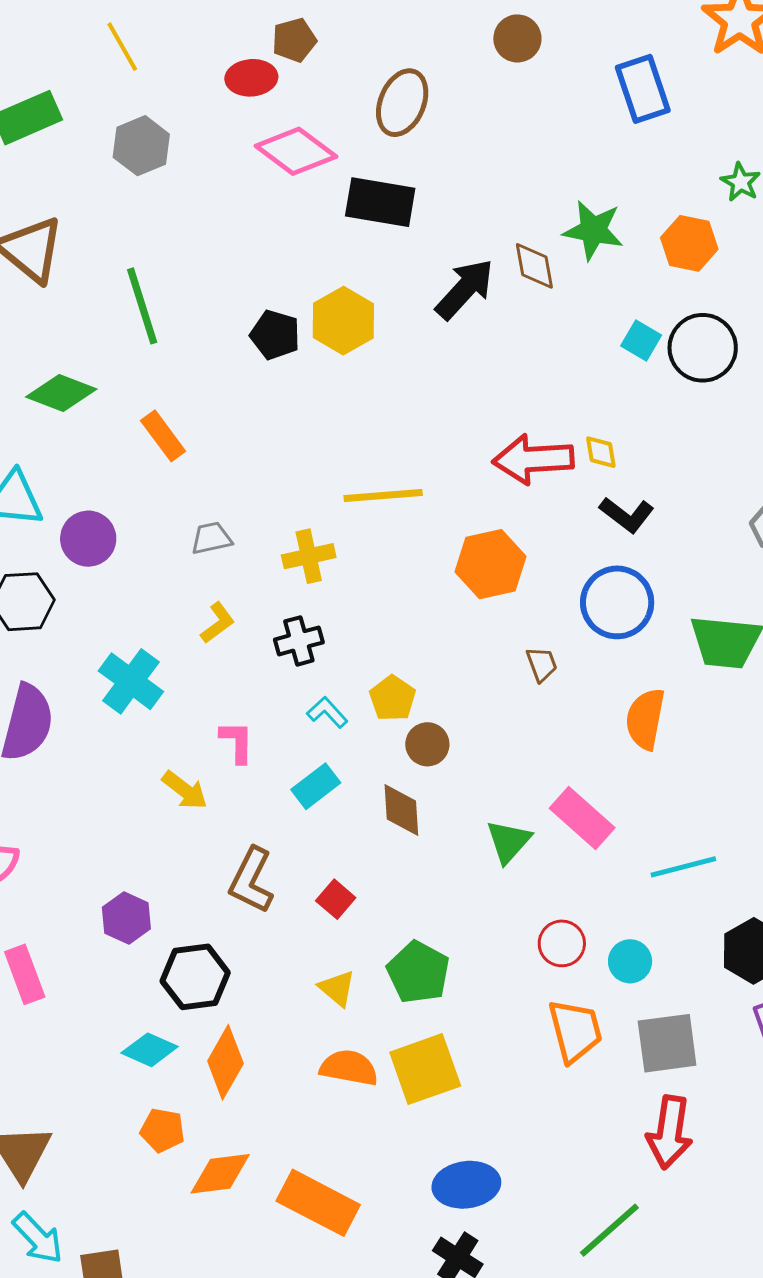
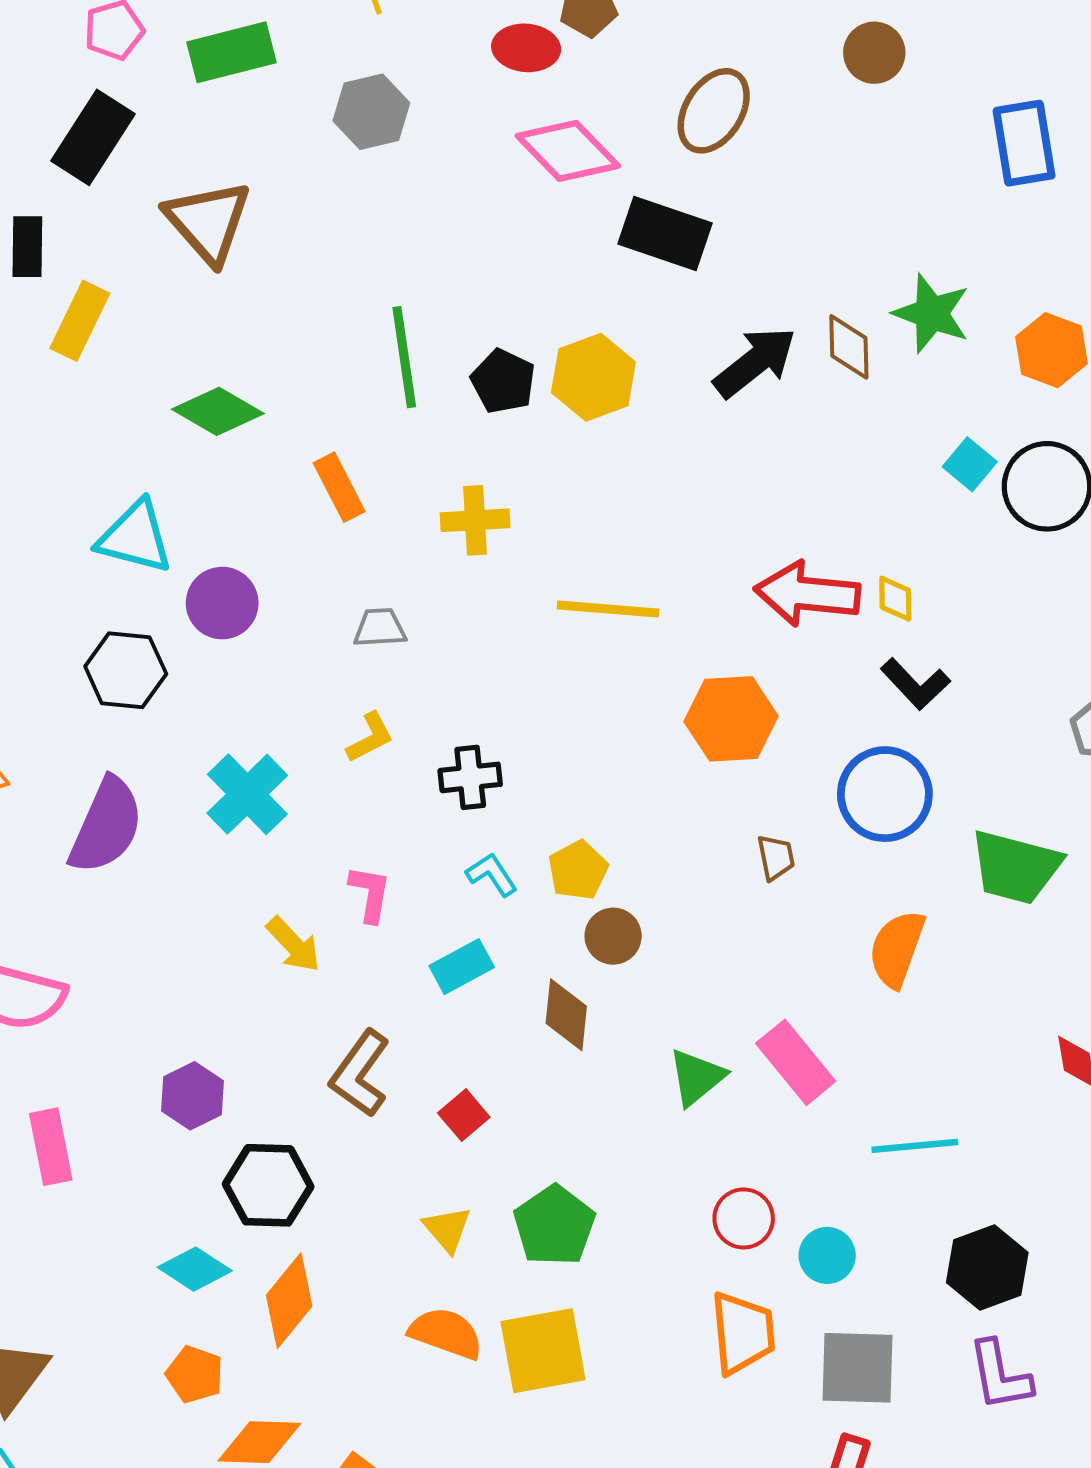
green line: (142, 306) -> (404, 357), moved
yellow cross: (309, 556) -> (475, 520), moved

